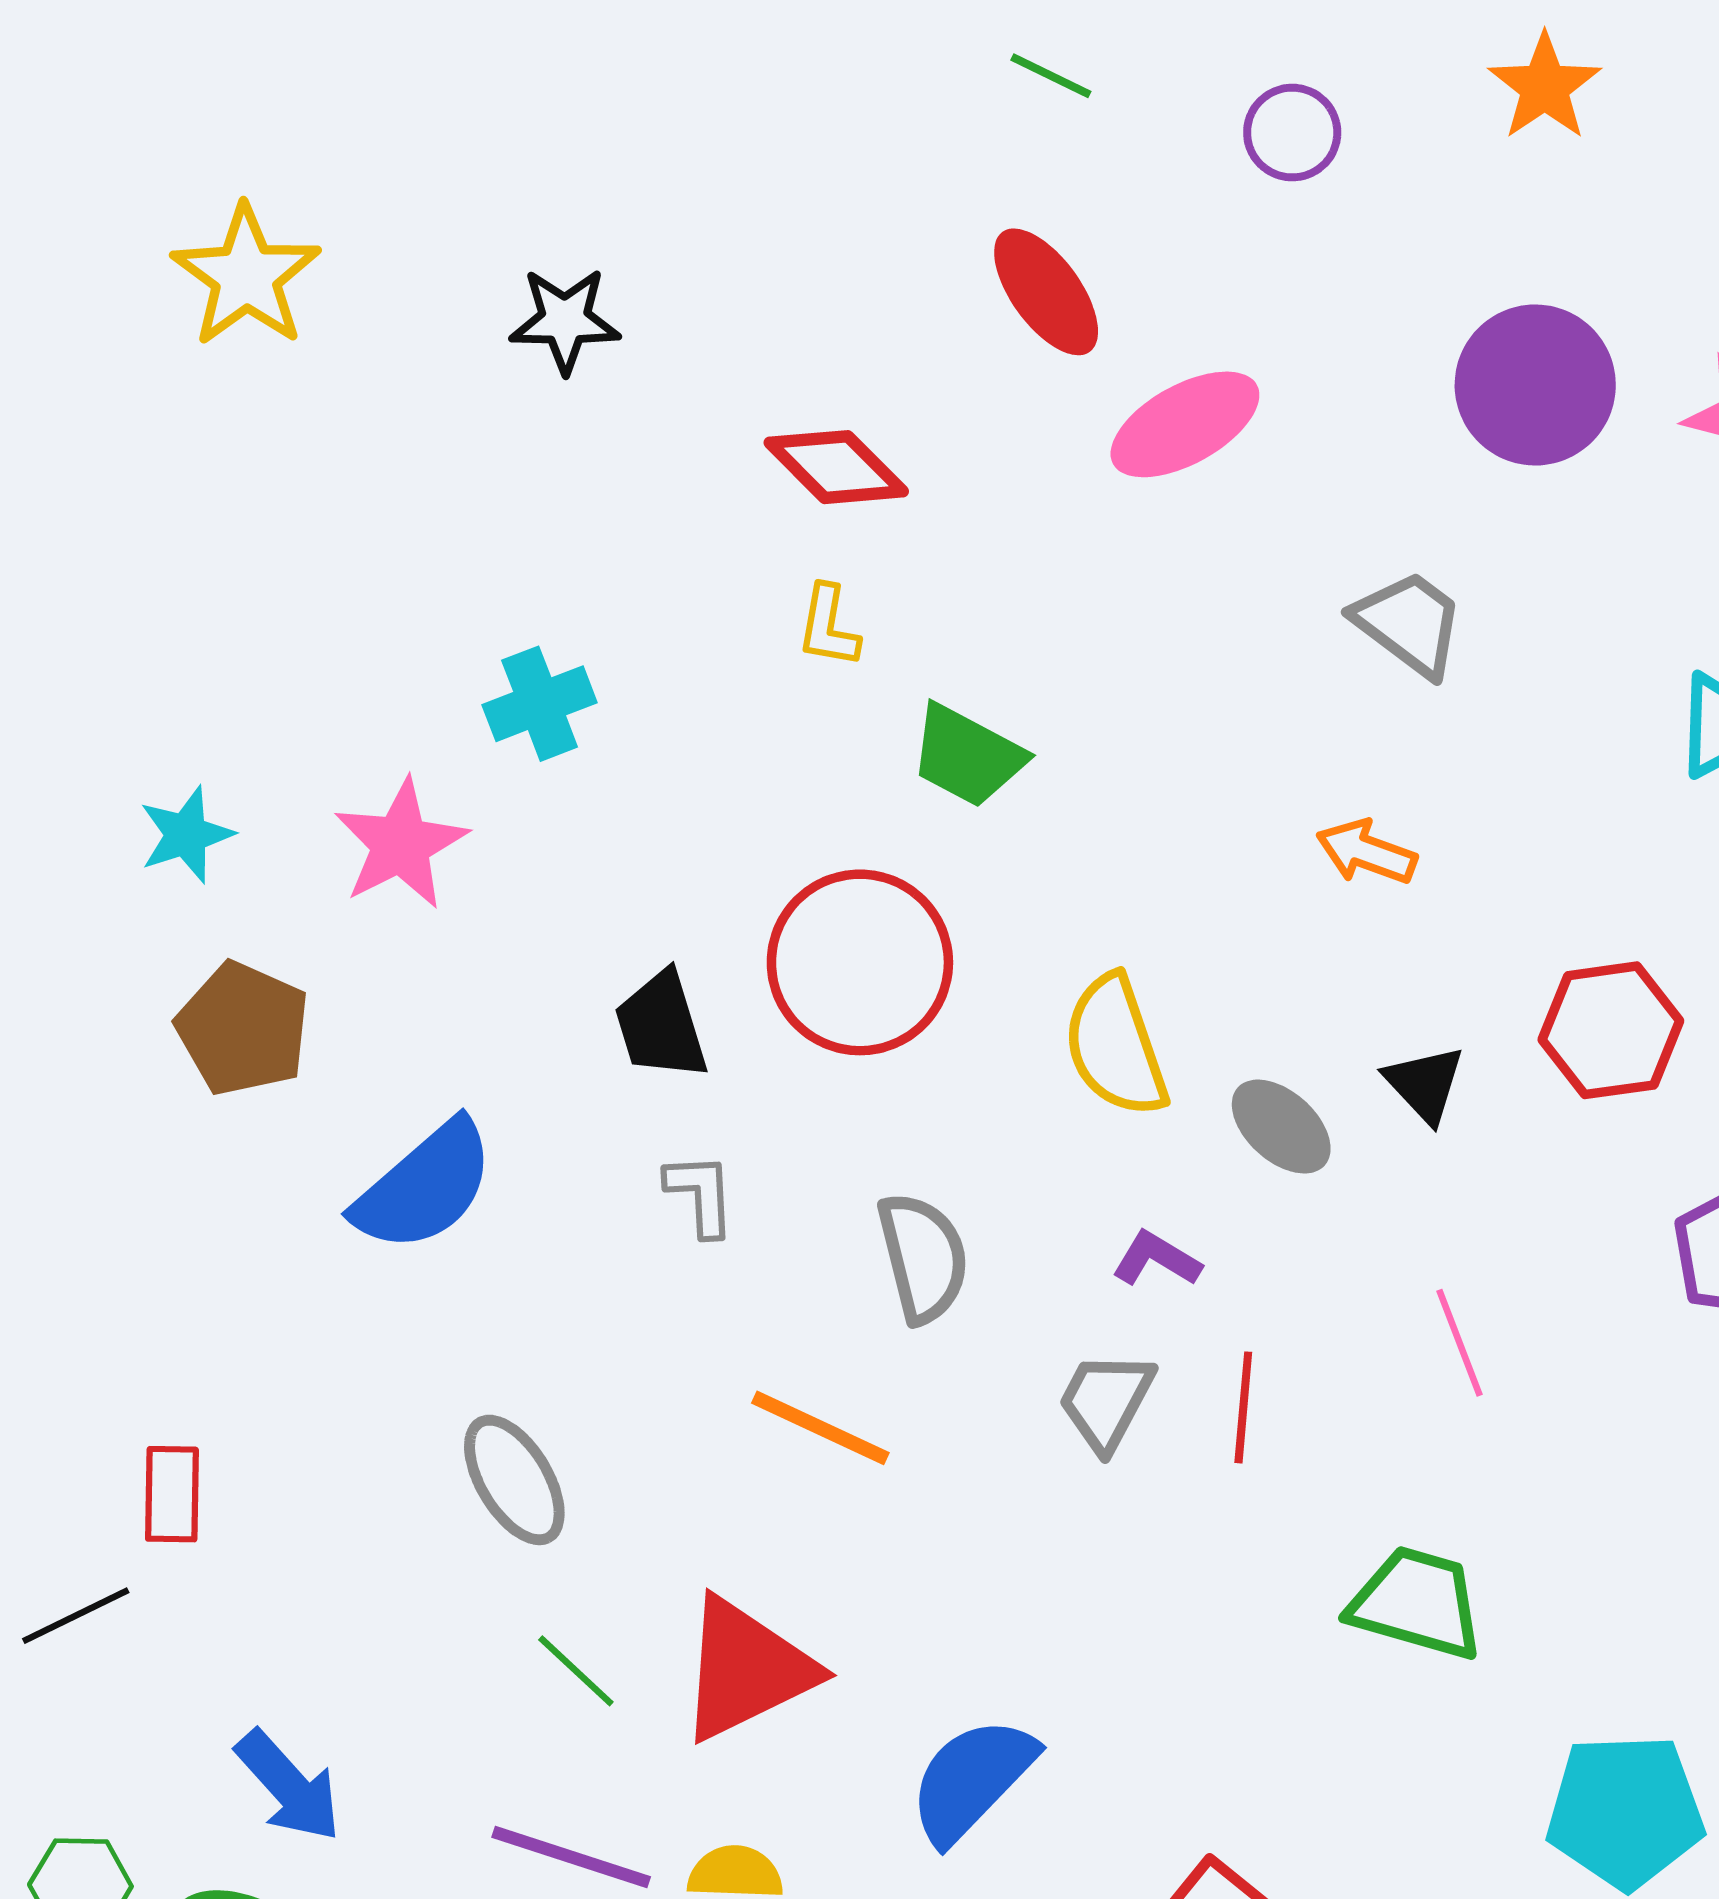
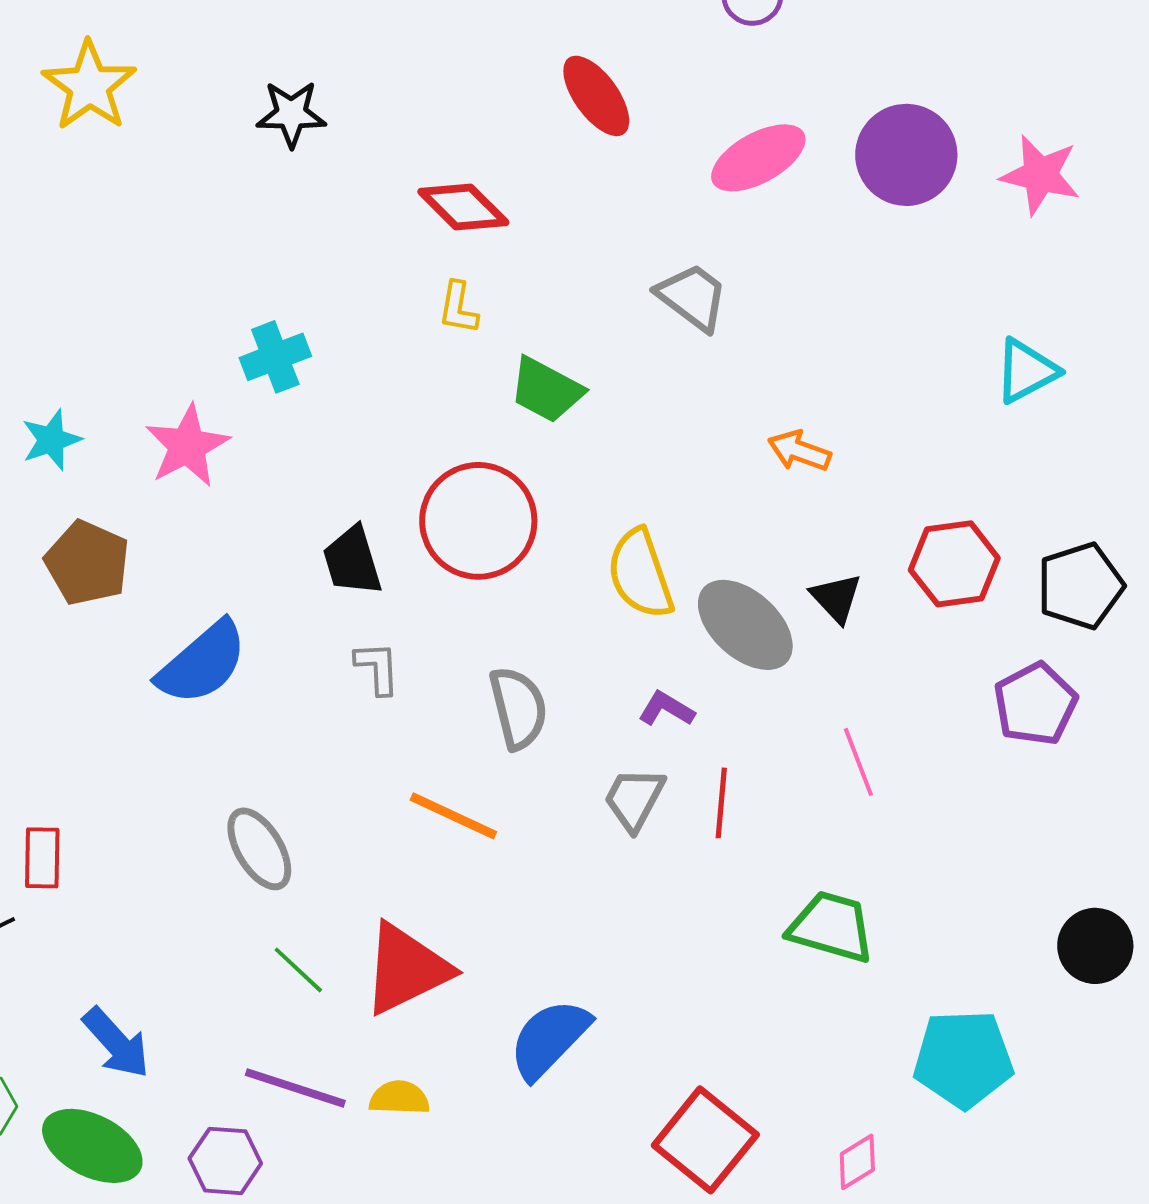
pink ellipse: (1185, 424) -> (758, 158), moved
gray trapezoid: (1409, 623) -> (692, 297), moved
gray ellipse: (1281, 1127) -> (745, 625), size x1.5

